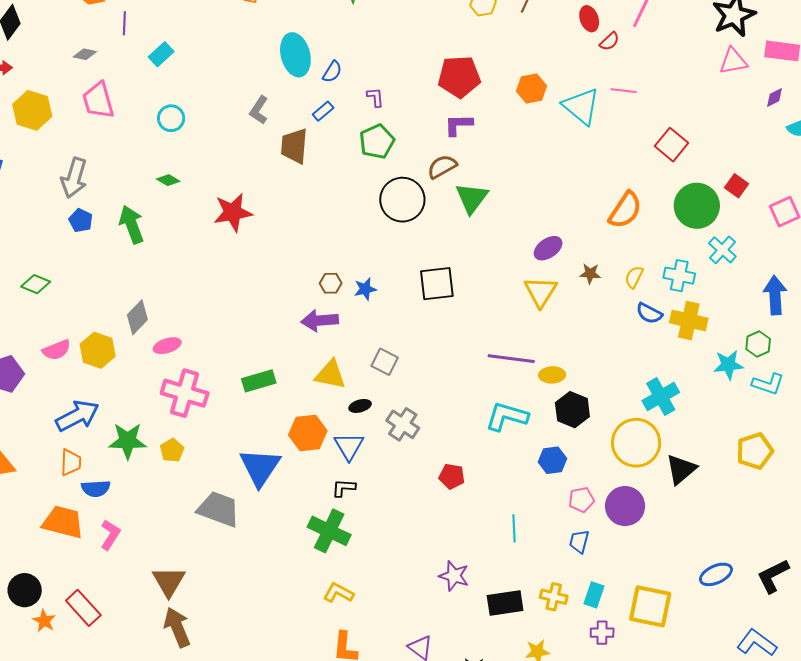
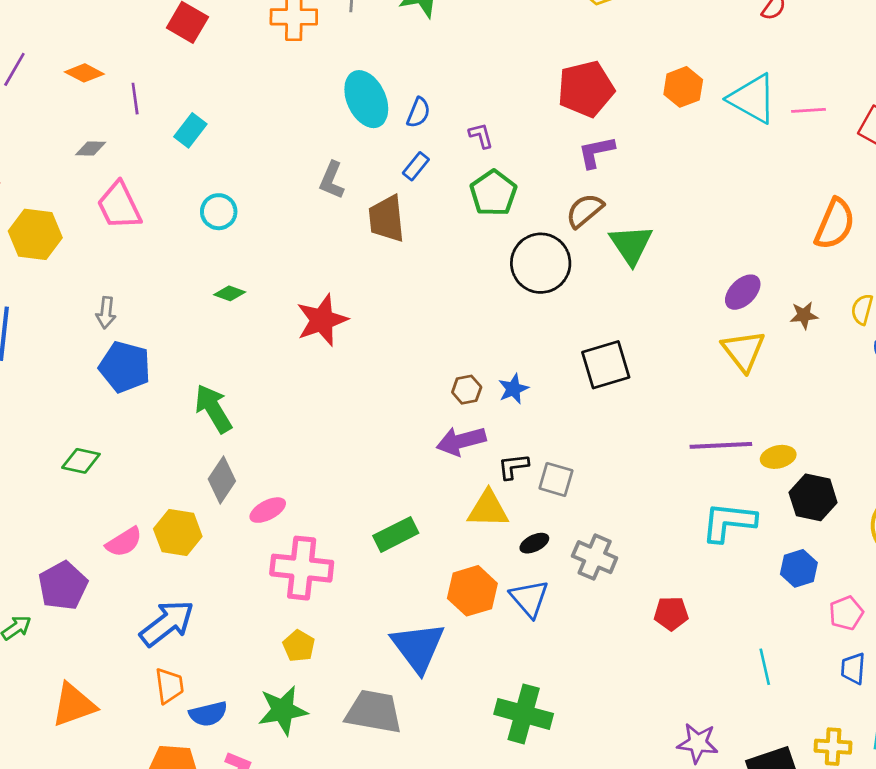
pink line: (624, 91) -> (808, 110), moved
gray arrow: (74, 178) -> (106, 313), size x0.6
blue pentagon: (81, 220) -> (125, 367), size x1.6
green arrow: (132, 224) -> (213, 409), moved
green star: (128, 441) -> (283, 710), moved
black L-shape: (344, 488) -> (513, 466), moved

